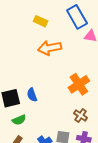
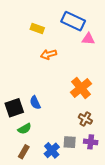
blue rectangle: (77, 17) -> (73, 21), turned -30
orange arrow: (50, 48) -> (49, 54), size x0.7

